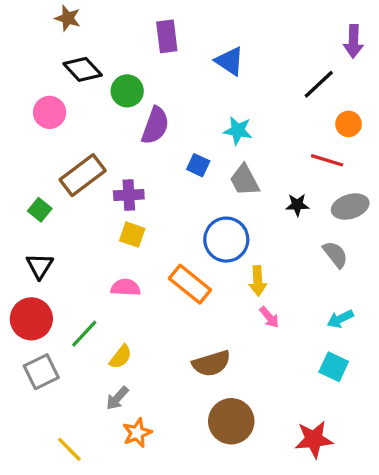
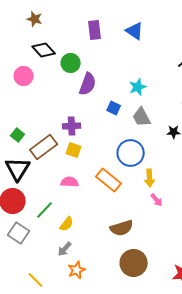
blue triangle: (230, 61) -> (135, 31), moved
cyan star: (238, 131) -> (138, 87), turned -30
brown rectangle: (83, 175) -> (44, 147), moved
black triangle: (40, 266) -> (18, 169), size x1.5
gray square: (41, 372) -> (19, 233), turned -30

